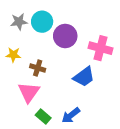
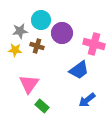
gray star: (19, 22) -> (20, 31), moved
brown cross: (38, 68) -> (37, 46), moved
blue arrow: (71, 115) -> (87, 100), moved

